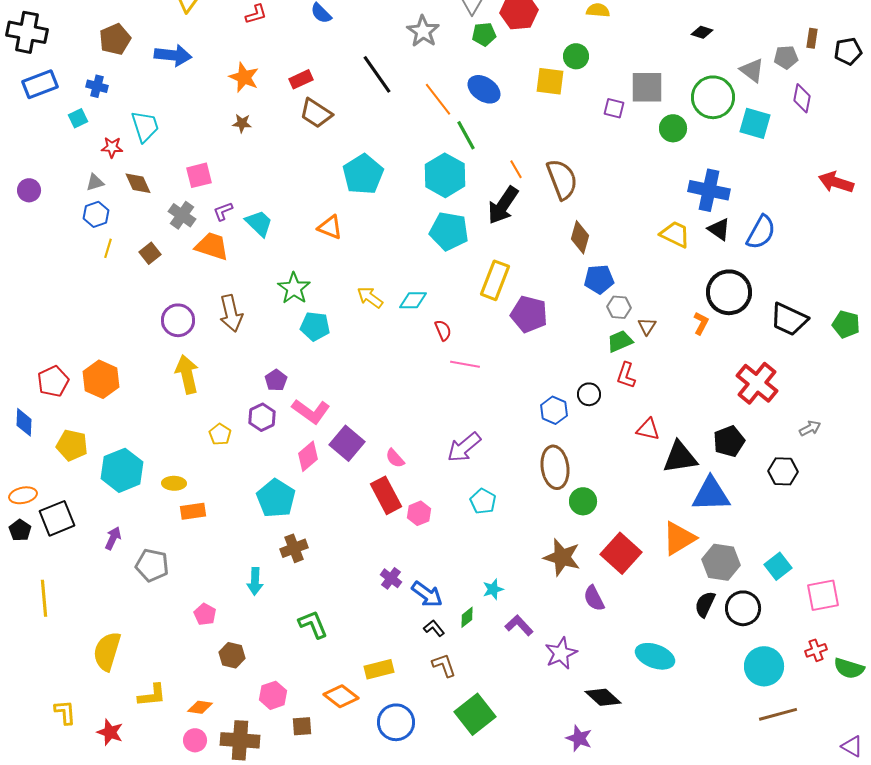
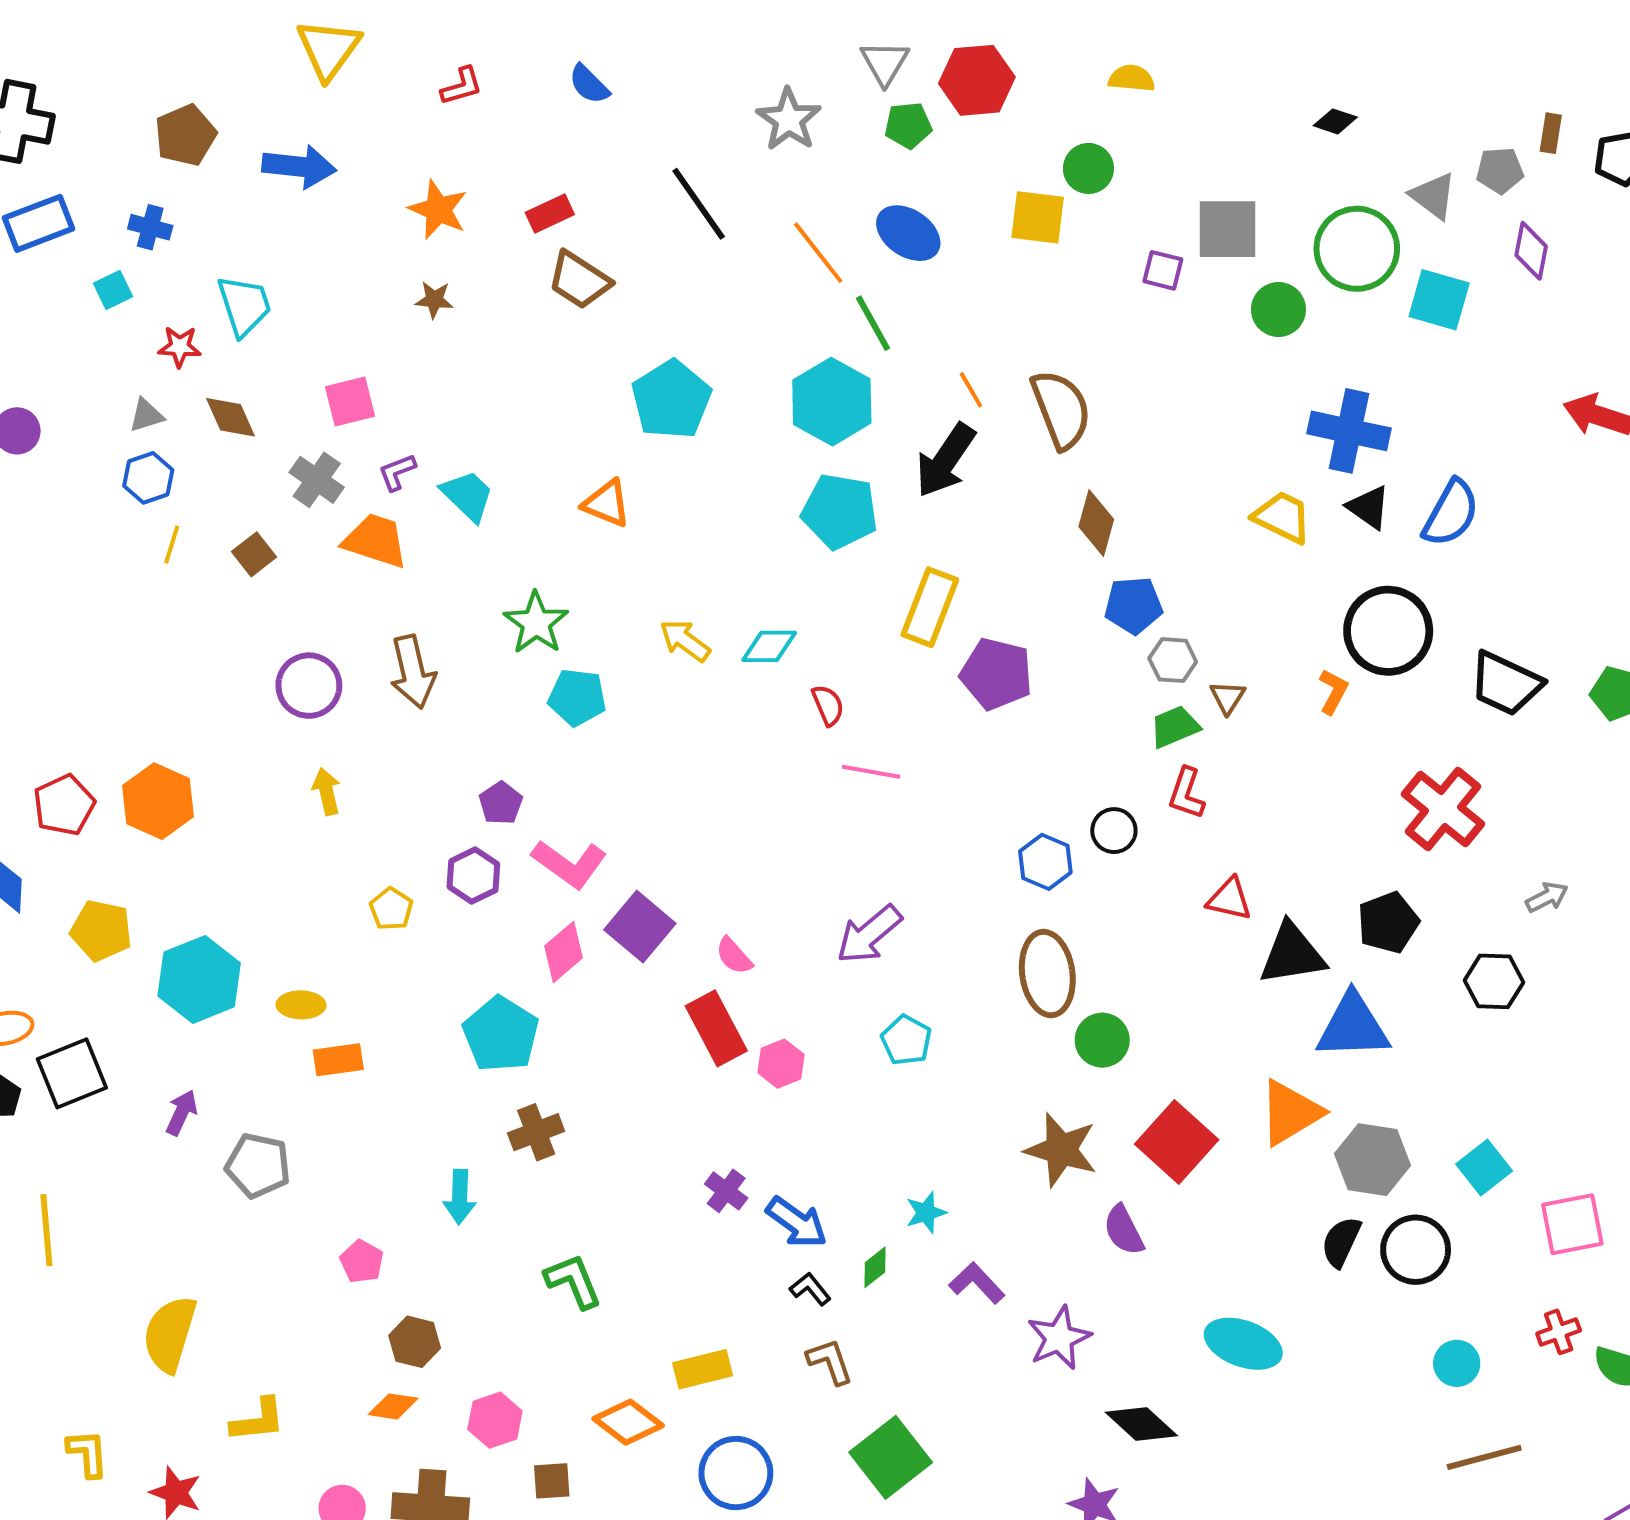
yellow arrow: (187, 374) -> (326, 791), size x0.6
cyan circle: (764, 666) -> (1457, 1363), size x0.6
orange diamond: (200, 707) -> (393, 1406), moved

